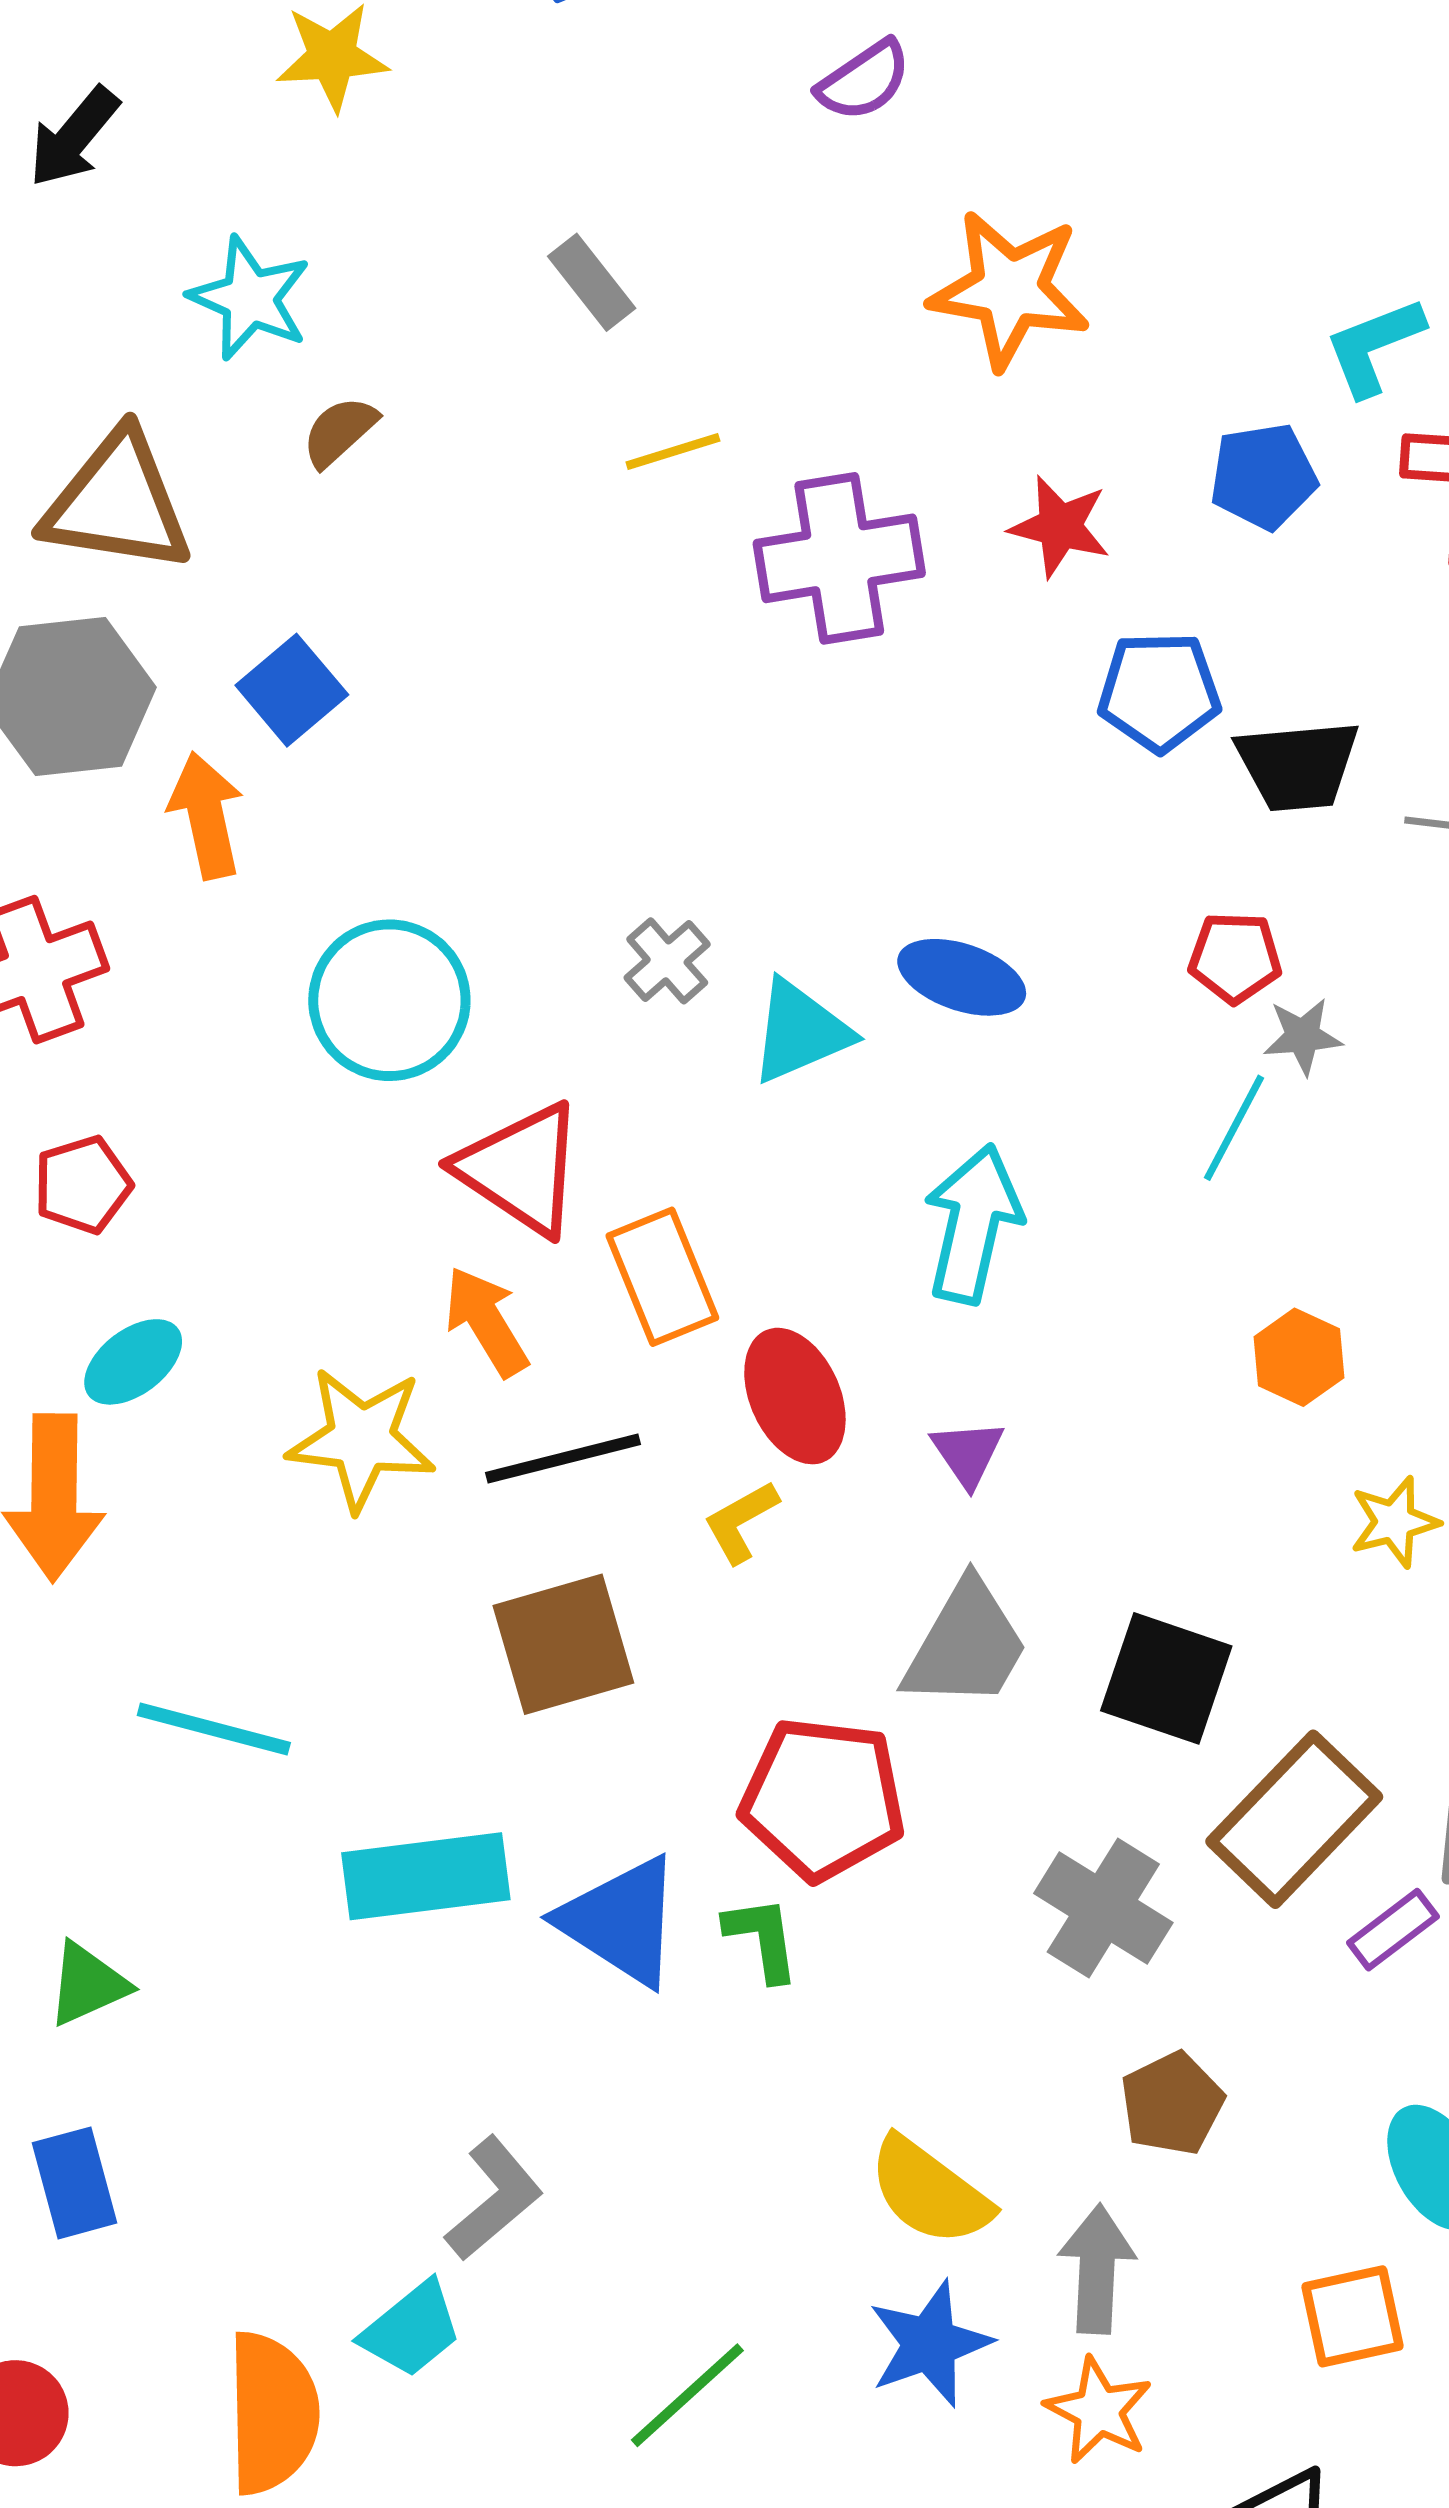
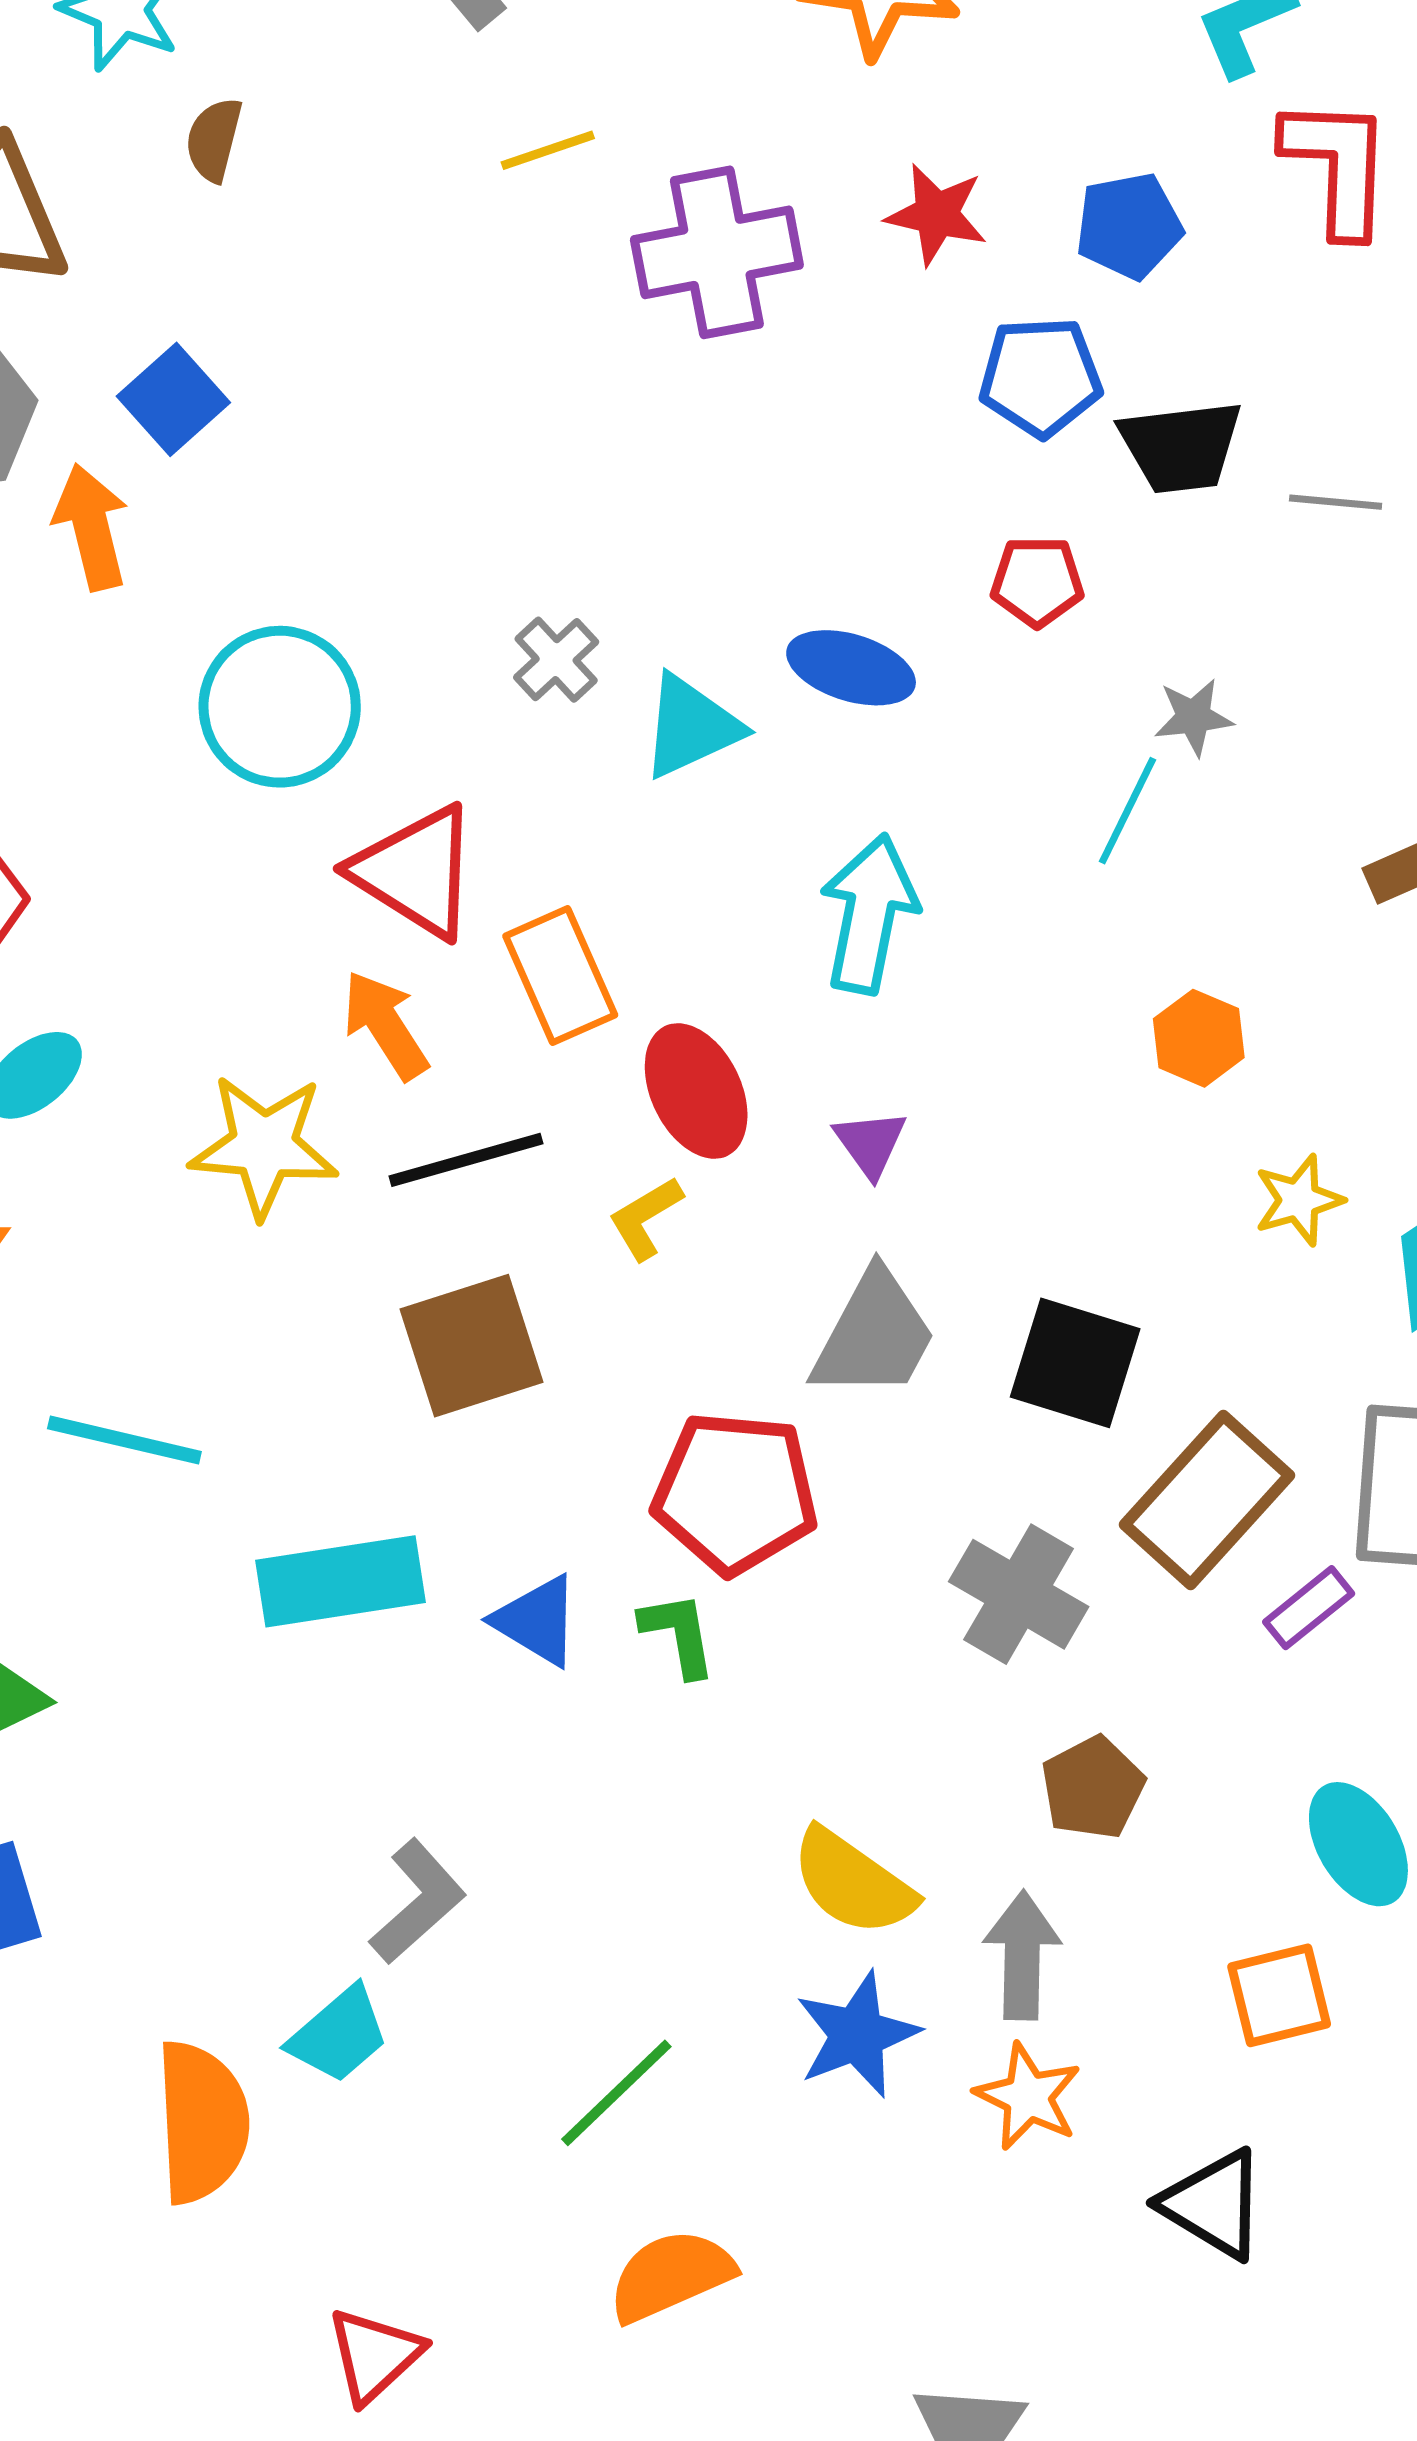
brown semicircle: (340, 431) -> (214, 139), turned -32
blue pentagon: (1263, 476) -> (1129, 226), moved
red pentagon: (1235, 958) -> (1037, 581), moved
blue triangle: (621, 1921) -> (537, 1621), size x0.7

